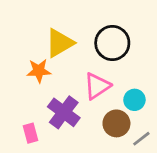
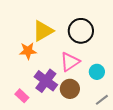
brown circle: (116, 123) -> (70, 89), moved
pink rectangle: (30, 133) -> (22, 96), turned -32

